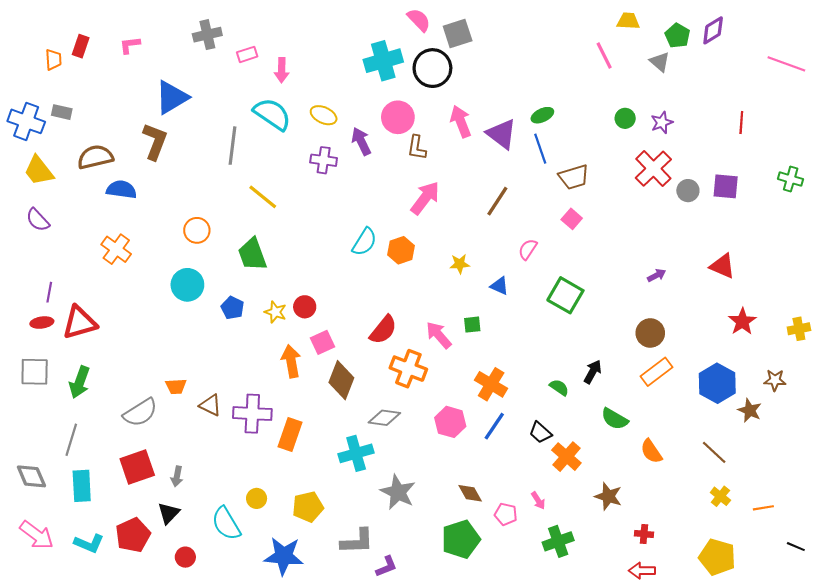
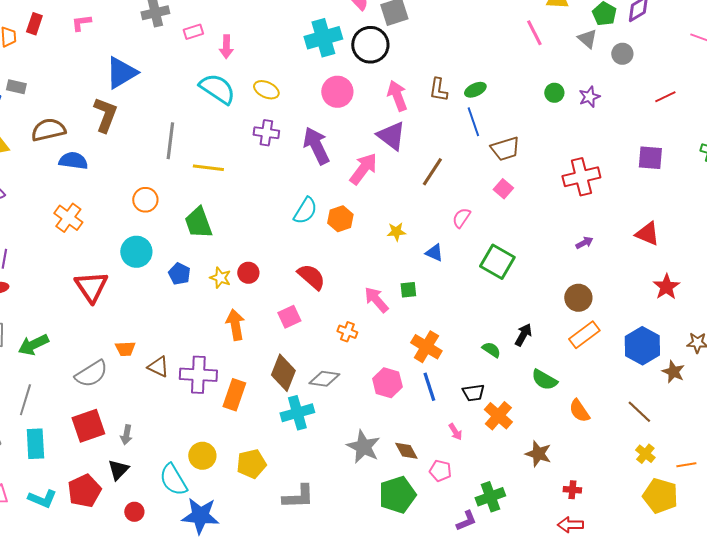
red line: (741, 123) -> (665, 97), turned 60
purple triangle: (502, 134) -> (391, 136), moved
purple arrow: (361, 141) -> (316, 146), moved, size x1.4
gray line: (232, 146) -> (170, 141), moved
brown L-shape: (417, 148) -> (438, 90), moved
red cross: (653, 169) -> (581, 177), moved, turned 30
gray circle: (688, 191) -> (622, 54), moved
yellow line: (263, 197) -> (208, 168), turned -32
red triangle: (80, 323) -> (91, 287), moved, turned -48
red semicircle: (383, 330) -> (311, 277), moved, turned -88
pink square: (323, 342) -> (289, 317), moved
orange cross: (408, 369) -> (347, 332), size x0.6
brown diamond: (341, 380) -> (283, 373), moved
green arrow: (80, 382) -> (33, 345), turned 44
blue line: (494, 426) -> (429, 387), turned -52
black trapezoid: (540, 432) -> (473, 393), turned -50
gray star: (398, 492) -> (363, 447), moved
yellow circle: (257, 498) -> (202, 456), size x1.4
pink arrow: (538, 501) -> (455, 432), moved
blue star: (284, 556) -> (200, 516), moved
yellow pentagon: (717, 557) -> (660, 496), moved
purple L-shape: (386, 566) -> (466, 521), moved

